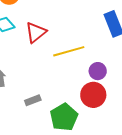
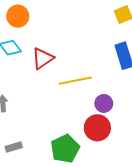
gray rectangle: (33, 100) -> (14, 147), moved

